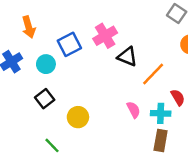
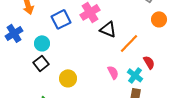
cyan circle: (46, 64) -> (42, 43), moved
cyan cross: (161, 113) -> (135, 75), turned 35

